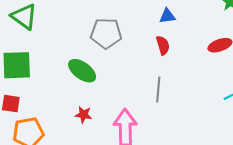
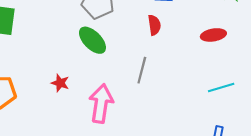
green ellipse: (82, 71) -> (92, 40), moved

